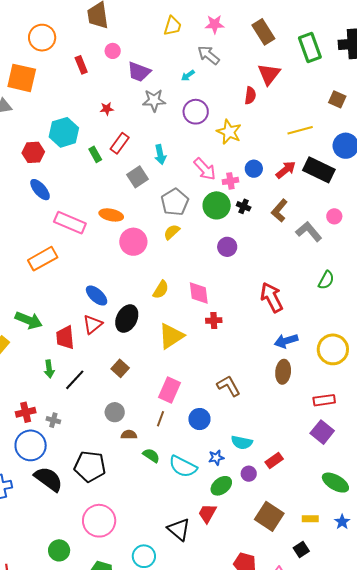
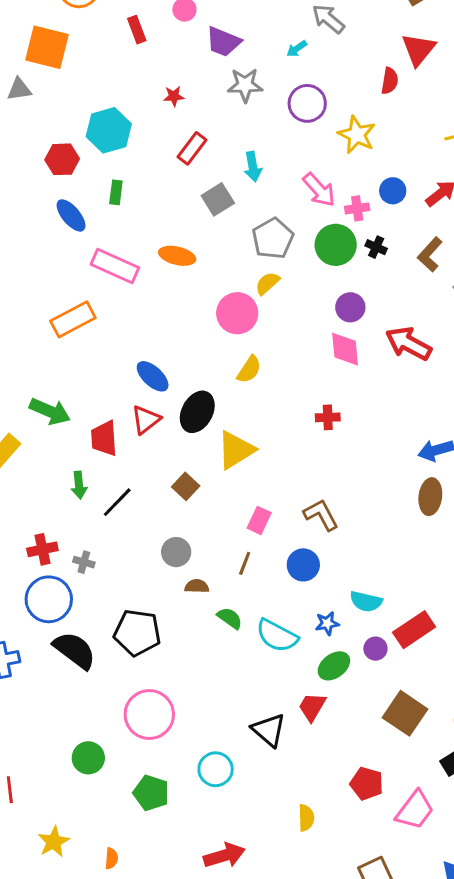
green rectangle: (95, 154) -> (116, 192), moved, turned 35
pink circle: (133, 242) -> (237, 313), moved
pink diamond: (199, 293) -> (345, 349), moved
red arrow: (272, 297) -> (409, 344), moved, turned -36
yellow triangle: (171, 336) -> (236, 450), moved
brown L-shape: (229, 386) -> (321, 515), moved
pink rectangle: (169, 390) -> (259, 520), size x0.7
red rectangle: (274, 461) -> (414, 630), size x1.5

